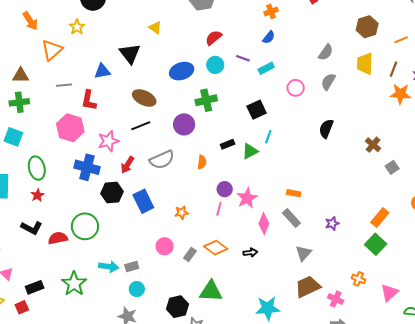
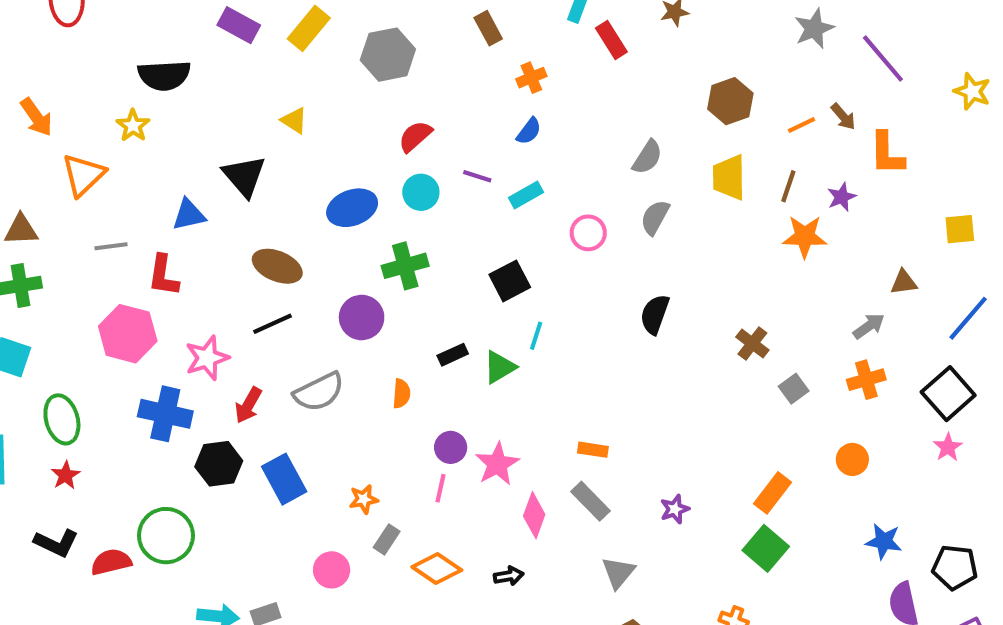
gray rectangle: (190, 254) -> (387, 539), moved

